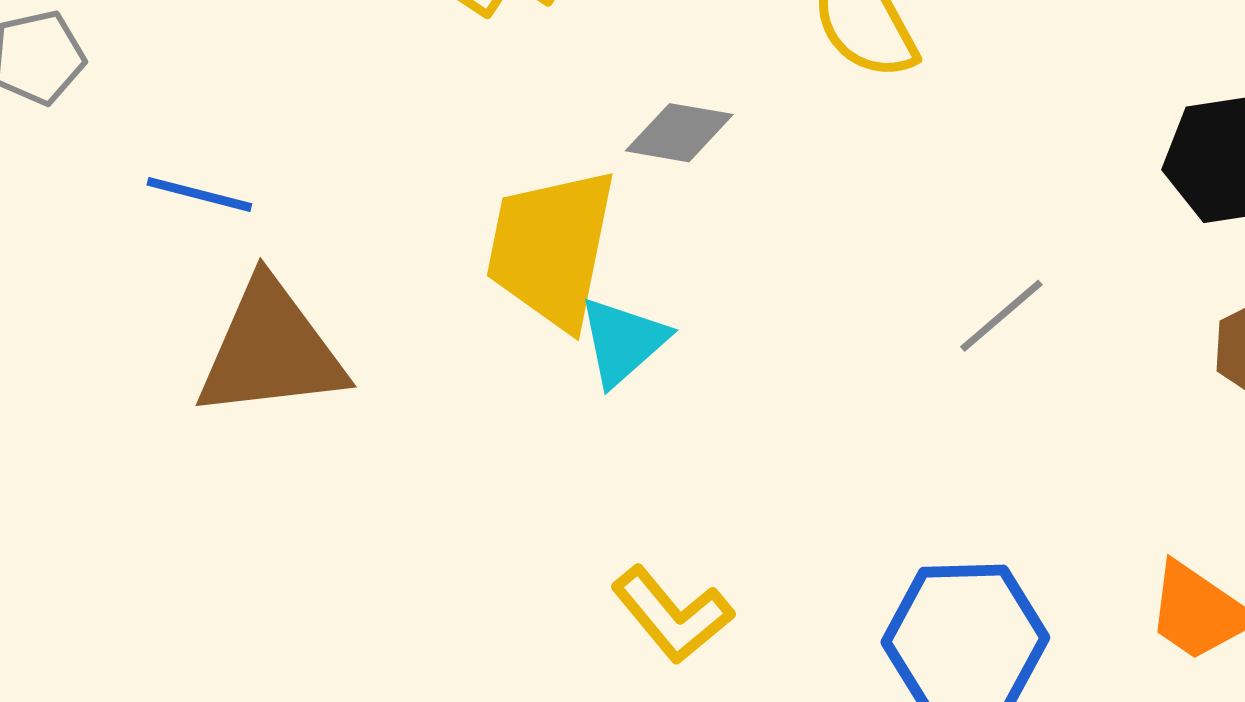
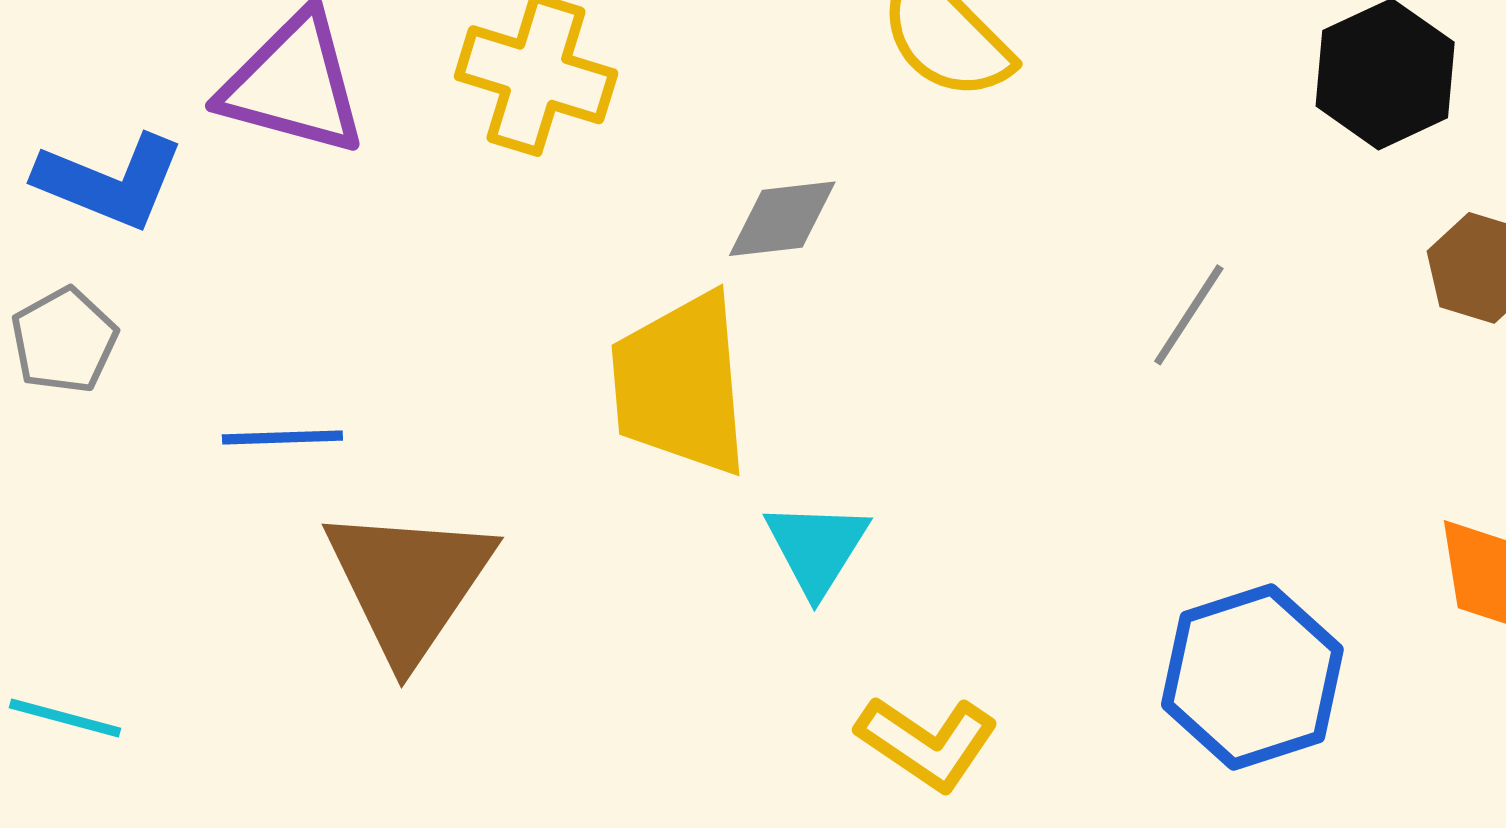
cyan triangle: (623, 341) -> (817, 548), moved
brown triangle: (271, 350) -> (409, 583), turned -33

